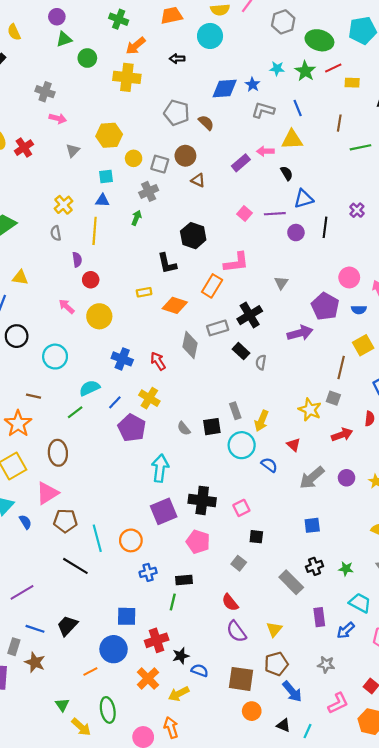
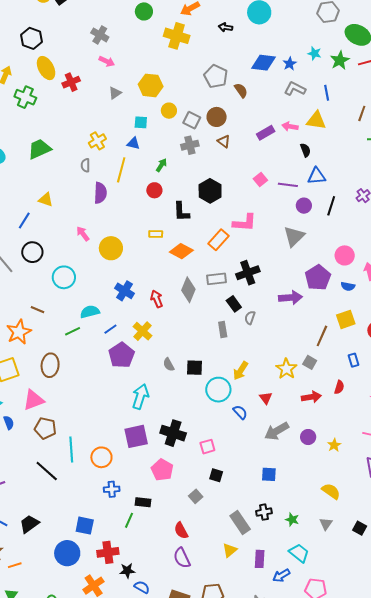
gray cross: (149, 191) -> (190, 145), moved
purple semicircle: (77, 260) -> (100, 193), size x1.5
red circle: (91, 280) -> (154, 190), moved
gray triangle: (281, 283) -> (294, 236), moved, size x1.6
gray rectangle: (235, 411) -> (223, 330), moved
yellow triangle: (274, 629) -> (230, 550), moved
orange line: (90, 672) -> (15, 565), moved

